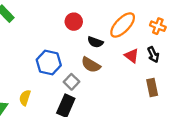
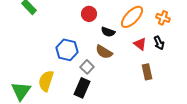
brown rectangle: (152, 87) -> (147, 72), moved
yellow semicircle: (25, 98) -> (46, 81), size x1.5

